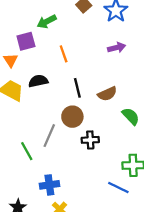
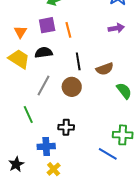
purple square: (26, 41) -> (47, 25), moved
gray line: (49, 136) -> (44, 86), moved
black cross: (90, 140) -> (66, 127), moved

